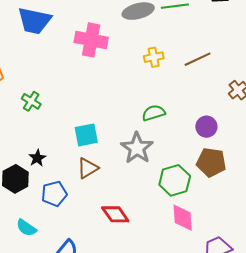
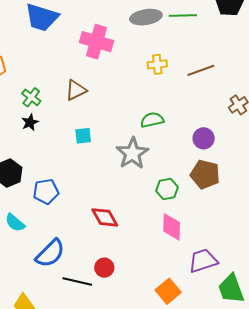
cyan square: (86, 135) -> (83, 136), size x0.7
black star: (37, 158) -> (30, 122), moved
brown triangle: (88, 168) -> (76, 90), moved
green hexagon: (175, 180) -> (167, 189), size x0.7

